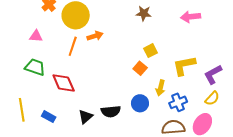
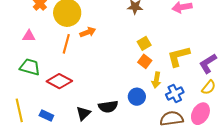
orange square: (140, 68) -> (145, 61), moved
red diamond: (64, 83) -> (59, 81), turned -35

